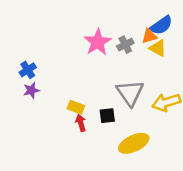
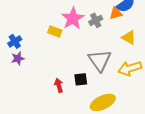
yellow triangle: (158, 48) -> (129, 37), moved
yellow rectangle: (76, 107) -> (55, 31), moved

